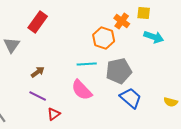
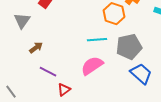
brown arrow: (38, 72) -> (36, 48), moved
pink semicircle: (82, 90) -> (92, 66), turned 100

